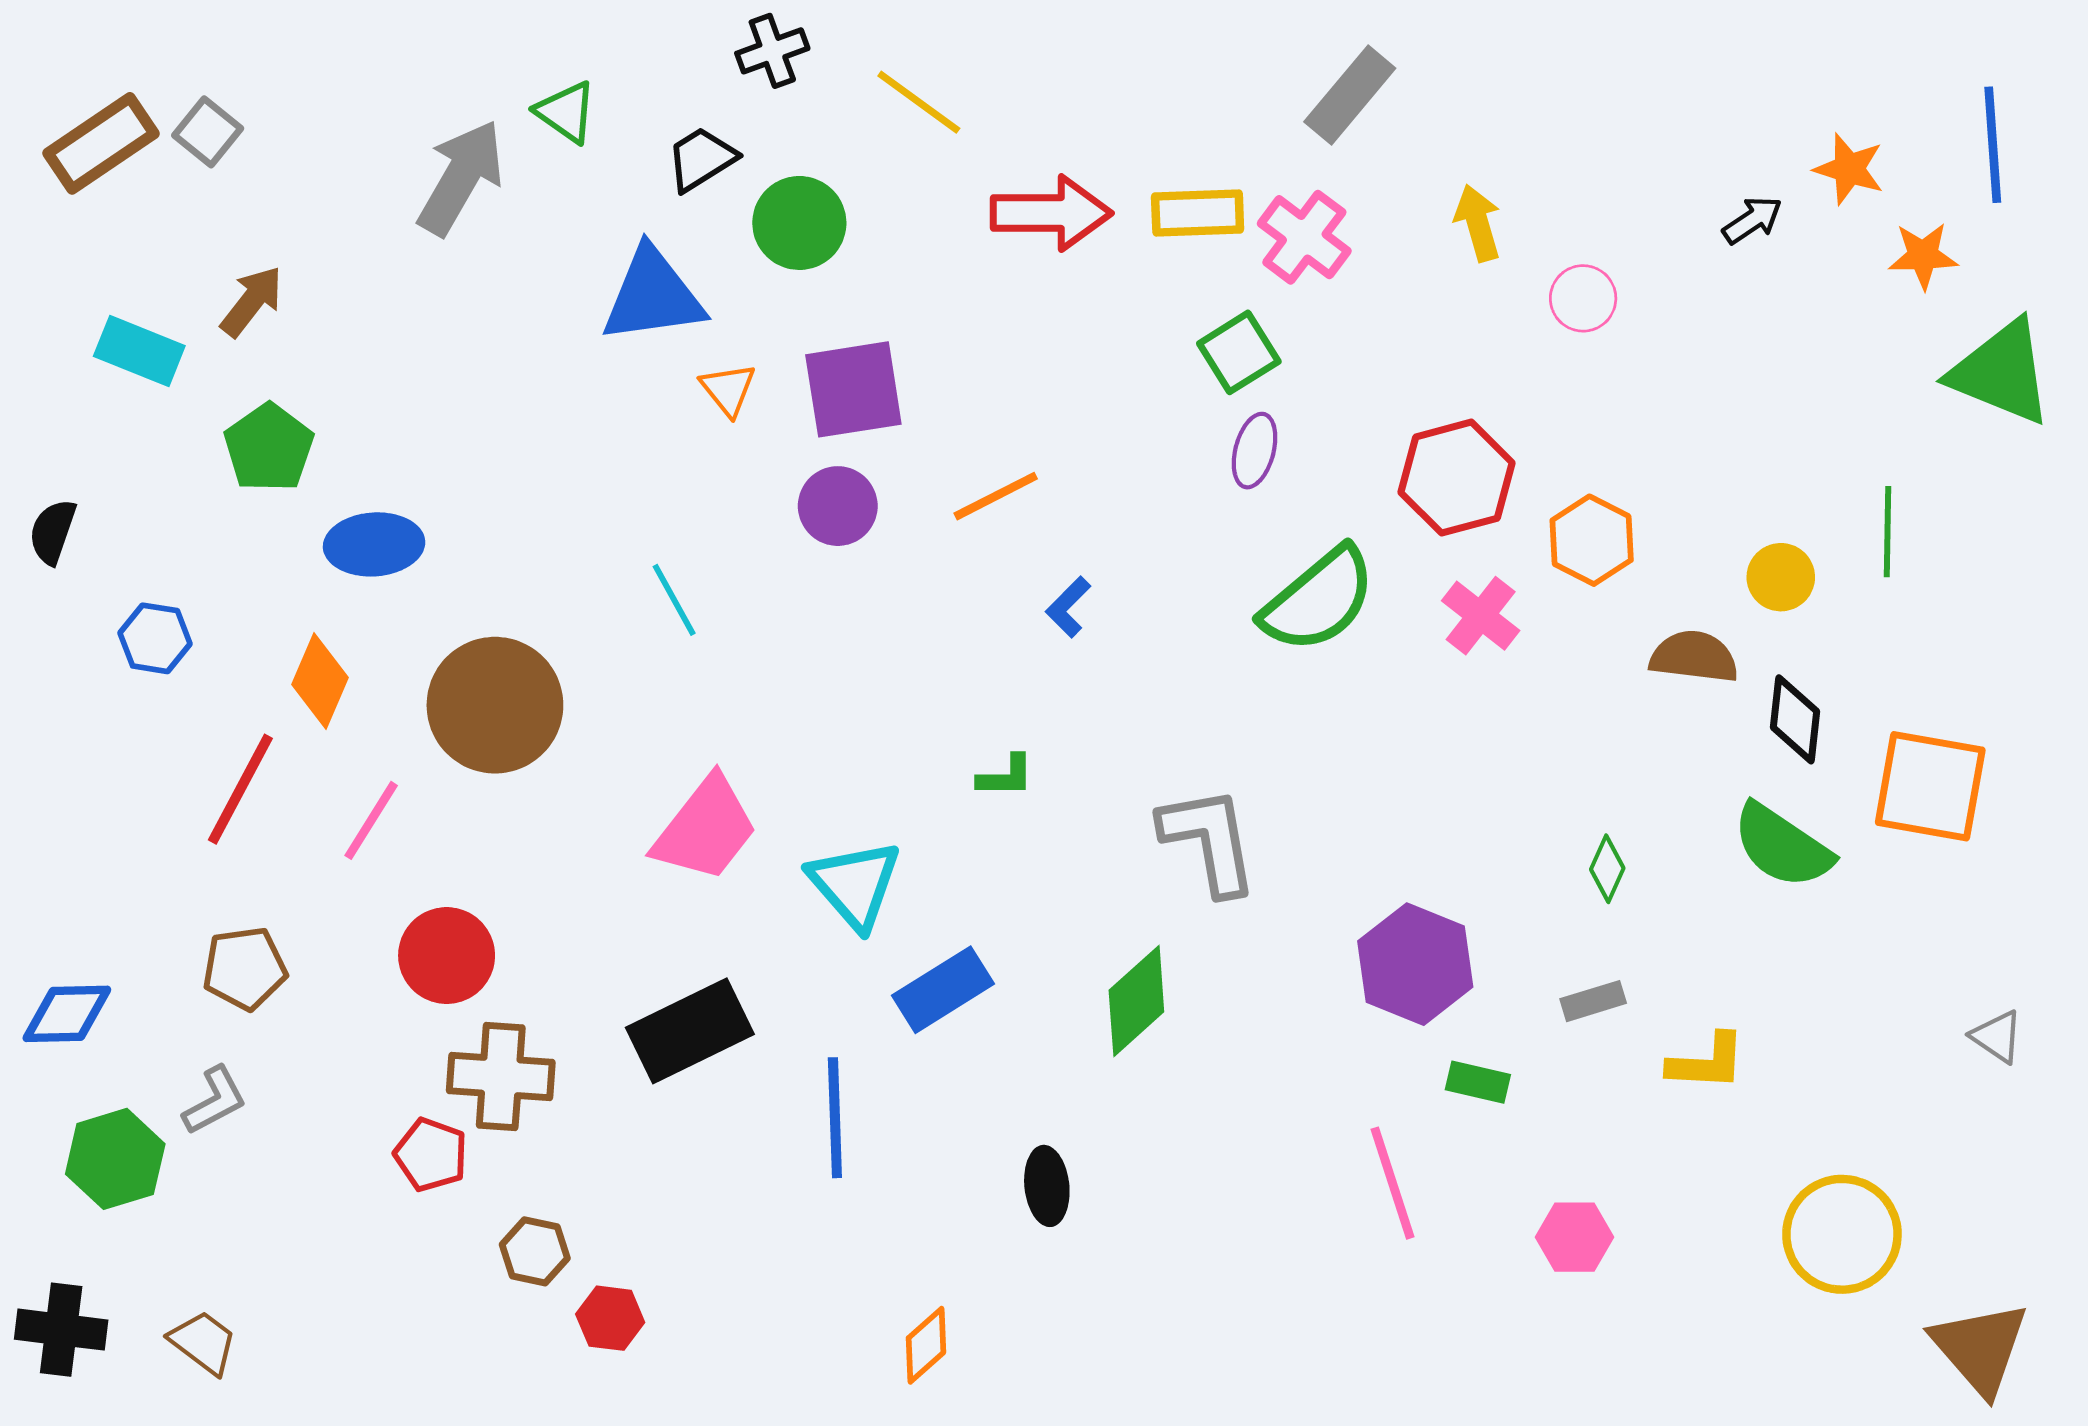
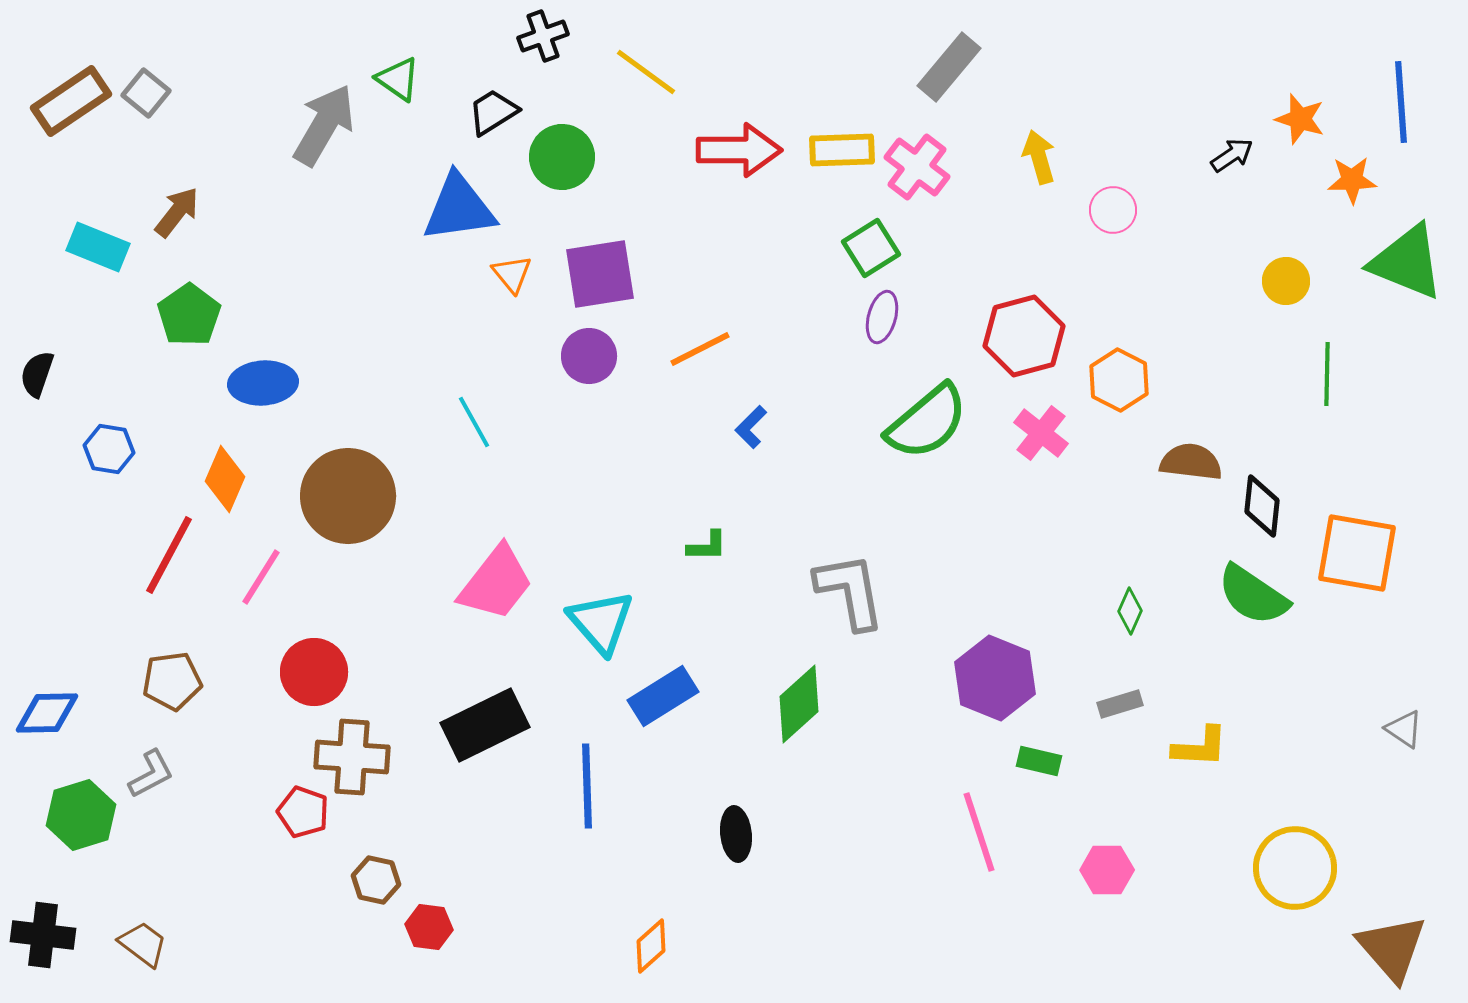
yellow circle: (1781, 577) -> (1286, 281), moved

